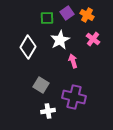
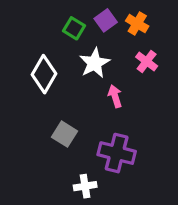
green square: (47, 18) -> (74, 28), turned 32
white cross: (48, 111) -> (85, 186), moved

